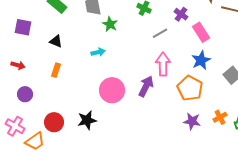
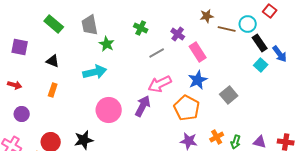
cyan arrow: (98, 52) -> (95, 72), size x1.6
pink arrow: (163, 64) -> (160, 84), turned -115

